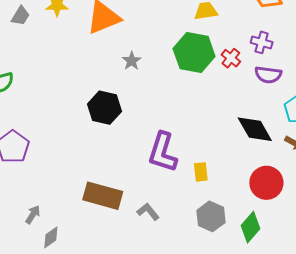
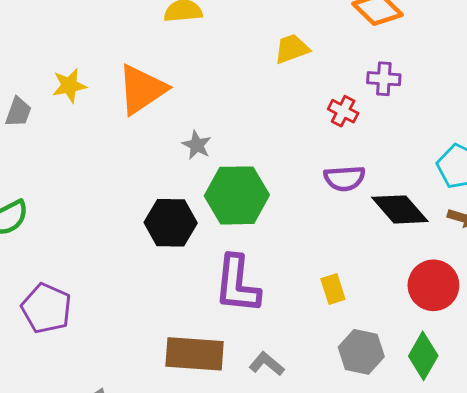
green hexagon: (194, 52) -> (237, 195), moved
purple semicircle: (268, 75) -> (344, 178), moved
purple L-shape: (163, 152) -> (237, 284), moved

